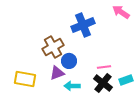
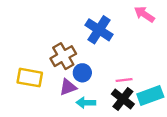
blue cross: (83, 25) -> (99, 30), turned -35
yellow rectangle: (25, 79) -> (30, 78), moved
cyan rectangle: (126, 80) -> (150, 95), size x1.5

